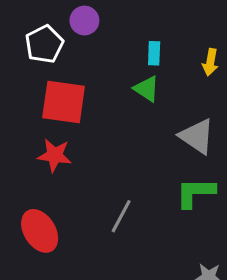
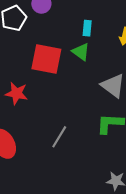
red square: (64, 102) -> (46, 59), moved

